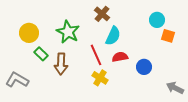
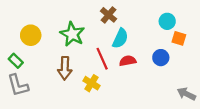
green rectangle: (41, 54) -> (16, 61), moved
blue circle: (144, 67) -> (161, 58), moved
yellow cross: (100, 78) -> (91, 83), moved
gray L-shape: (17, 80) -> (18, 85), turned -135

